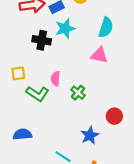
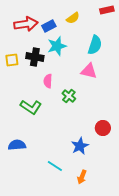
yellow square: (18, 73) -> (12, 60), moved
pink semicircle: (56, 79) -> (48, 81), moved
green cross: (78, 93) -> (69, 96), moved

